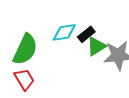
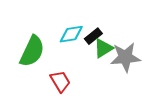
red trapezoid: (24, 79) -> (60, 81), moved

